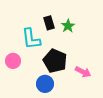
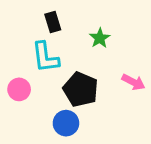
black rectangle: (49, 23) -> (53, 22), moved
pink arrow: (83, 72) -> (133, 82), moved

